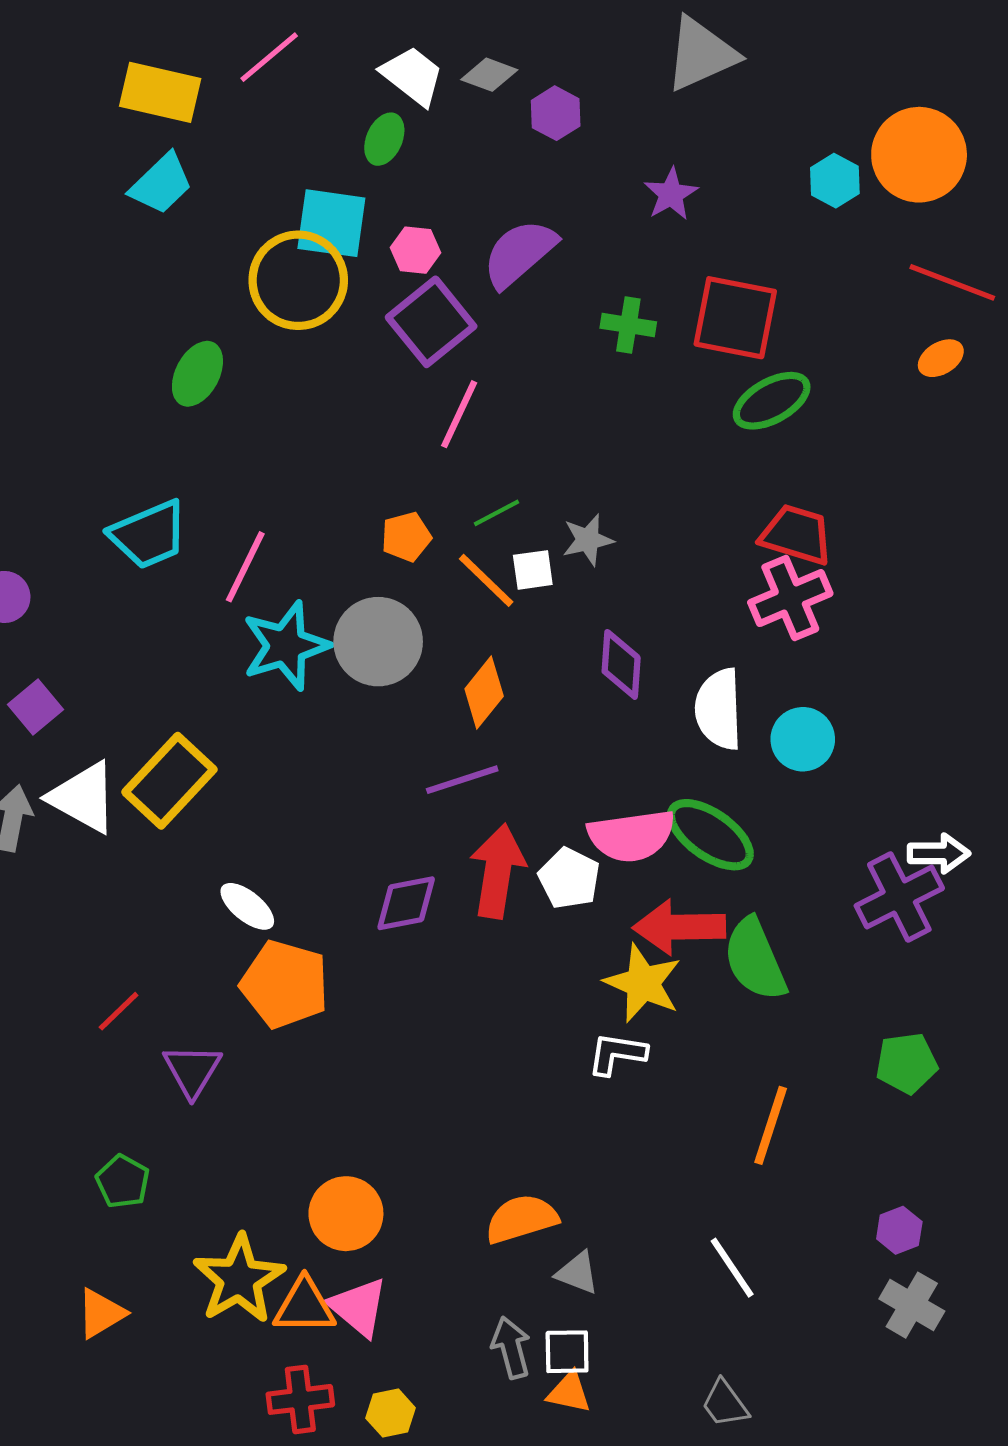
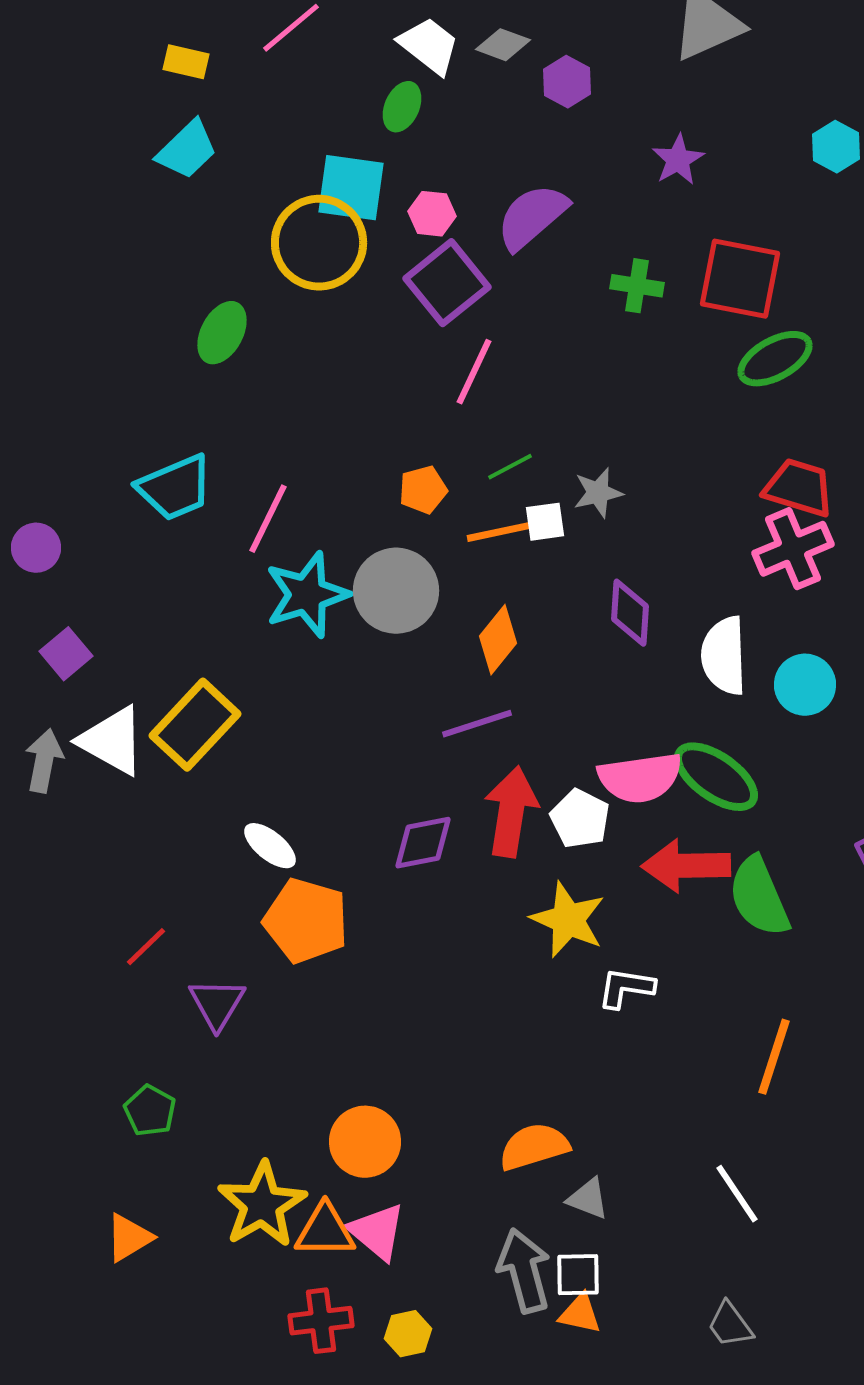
yellow rectangle: (160, 92) -> (186, 62), size x0.6
orange line: (486, 580) -> (500, 532), turned -56
yellow star: (643, 983) -> (568, 920), moved
gray arrow: (511, 1348) -> (524, 1271), size x1.4

